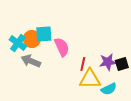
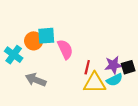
cyan cross: (18, 43) -> (14, 55), moved
gray arrow: (31, 61) -> (36, 80), moved
cyan semicircle: (109, 89) -> (114, 80), moved

